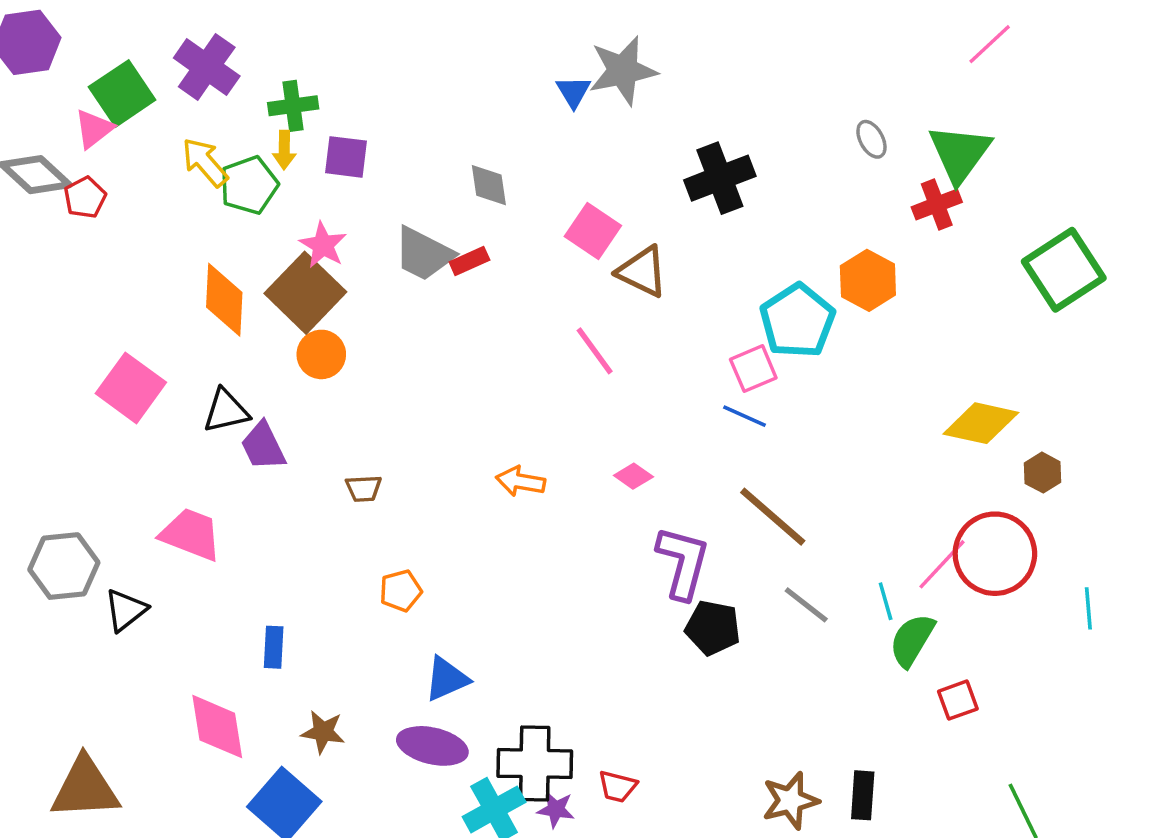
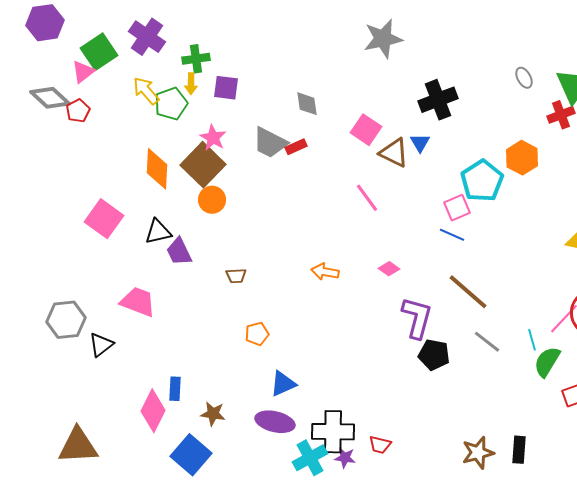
blue triangle: (573, 92) -> (420, 143), moved
blue rectangle: (274, 647) -> (175, 389), moved
pink diamond: (217, 727) -> (153, 411), turned 36

